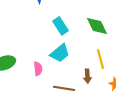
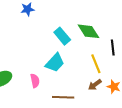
cyan rectangle: (60, 26) -> (62, 36), moved
brown arrow: (87, 76) -> (95, 85), moved, turned 64

